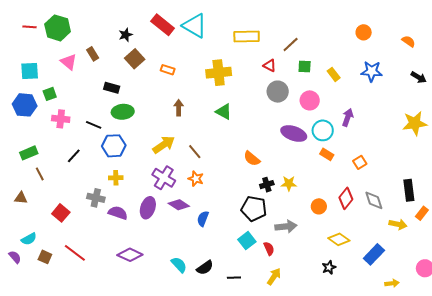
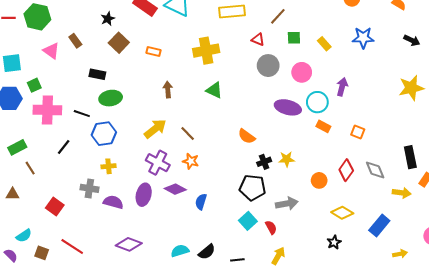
pink cross: (61, 119) -> (47, 110), size x1.5
orange square: (360, 162) -> (358, 132), turned -32
cyan semicircle: (179, 265) -> (180, 251), turned -60

